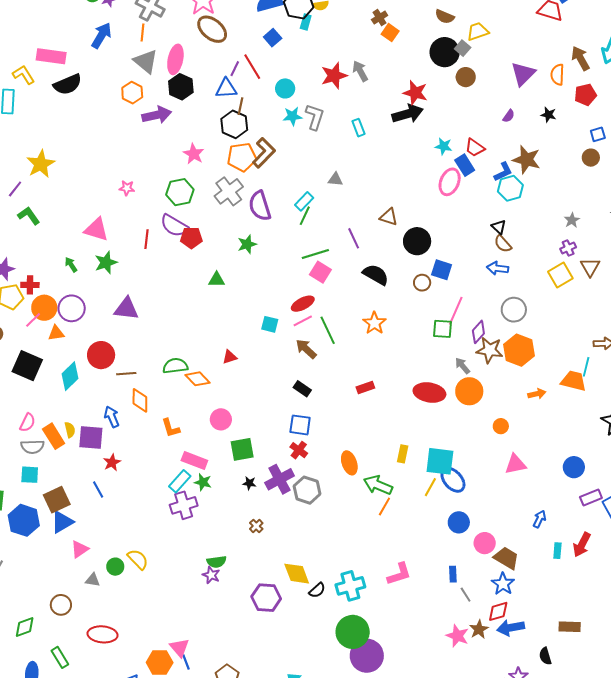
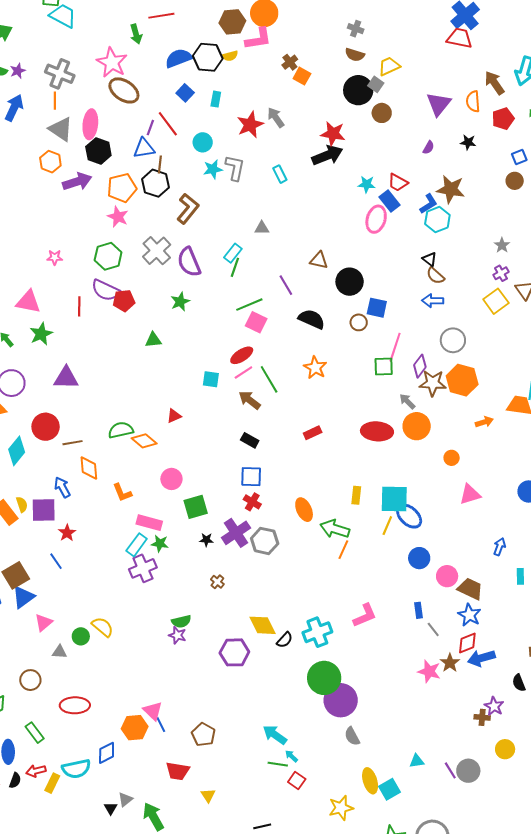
cyan rectangle: (306, 22) -> (216, 99), moved
orange pentagon: (242, 157) -> (122, 188), moved

